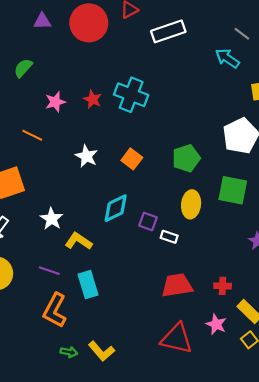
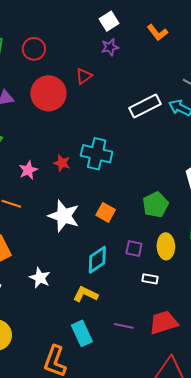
white rectangle: (168, 31) -> (145, 106), moved
white star: (86, 156) -> (64, 216), size x1.5
purple square: (148, 221) -> (134, 248), moved
yellow L-shape: (78, 241) -> (86, 294), moved
purple line: (49, 271) -> (124, 326), moved

